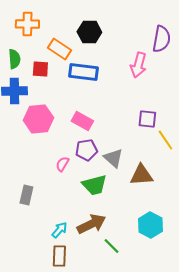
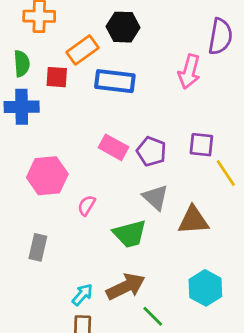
orange rectangle: (59, 49) -> (82, 50), turned -70
pink hexagon: (38, 119) -> (47, 176), moved
purple pentagon: (86, 150) -> (151, 151), moved, turned 30

